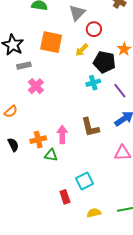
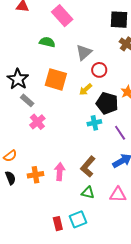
gray rectangle: (24, 66) -> (27, 100), turned 48
orange semicircle: (11, 112) -> (10, 156), moved
brown L-shape: (90, 127) -> (88, 167), turned 50
green triangle: (51, 155) -> (88, 193), moved
red rectangle: (65, 197) -> (58, 224), moved

